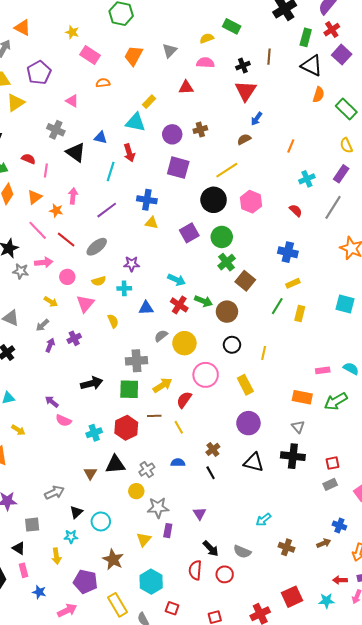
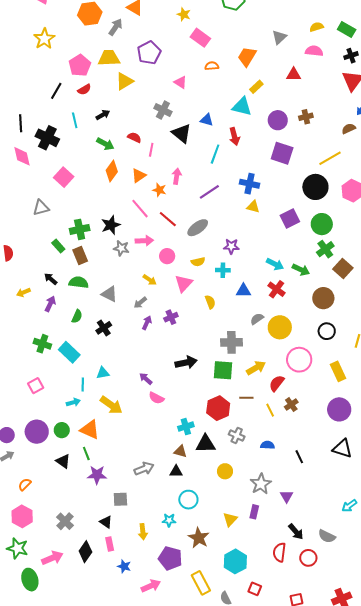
green rectangle: (232, 26) -> (347, 30), moved
orange trapezoid: (133, 56) -> (247, 57), moved
green arrow: (203, 301) -> (301, 270), moved
yellow arrow: (18, 430) -> (111, 405), size x1.6
cyan cross: (94, 433) -> (186, 427), moved
brown cross: (213, 449) -> (291, 405), moved
gray cross: (147, 470) -> (237, 435), moved, turned -35
brown triangle: (90, 473) -> (180, 451), turned -48
gray star: (158, 508) -> (261, 484), moved, turned -30
black triangle: (76, 512) -> (176, 471), moved, turned 40
cyan star: (71, 537) -> (169, 520), moved

